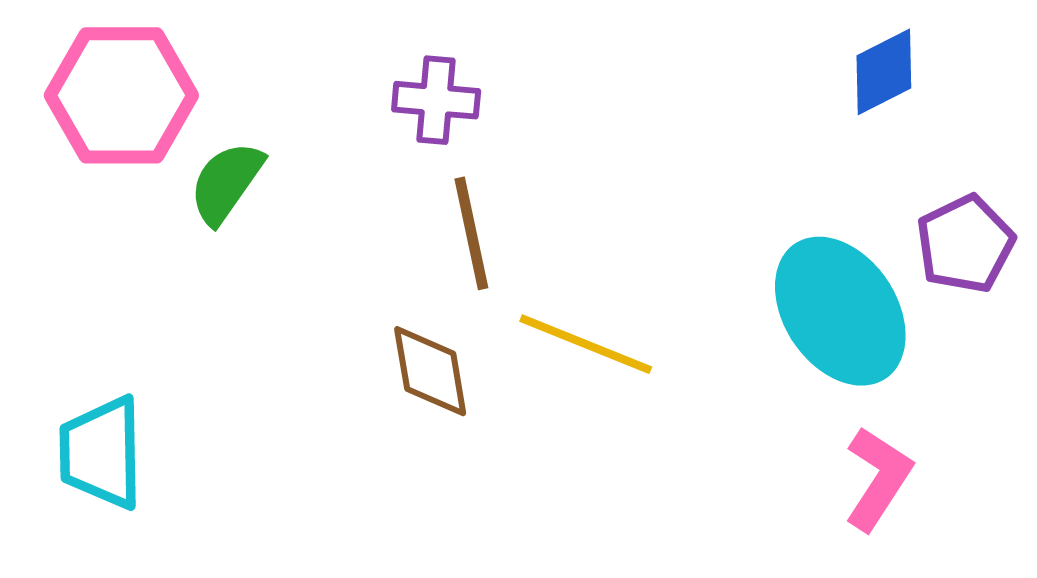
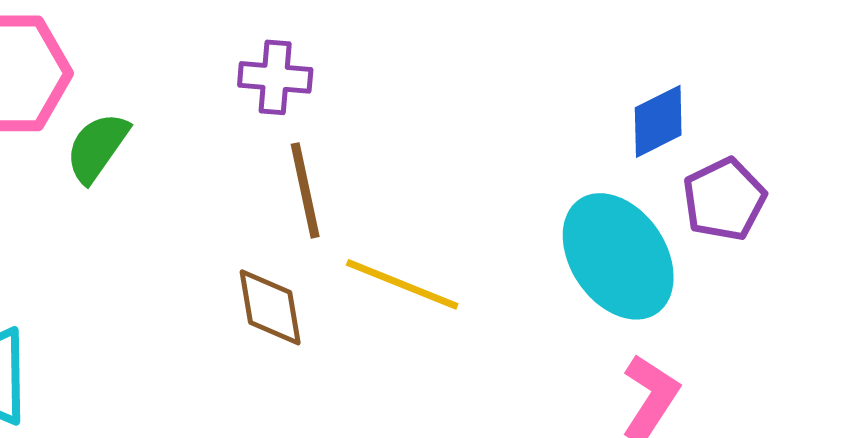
blue diamond: (884, 72) -> (658, 121), moved

